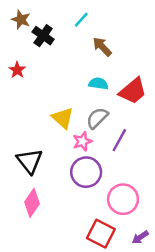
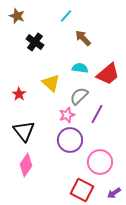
black cross: (43, 36) -> (35, 42), moved
red star: (17, 70) -> (19, 94), moved
yellow triangle: (63, 118) -> (51, 83), moved

